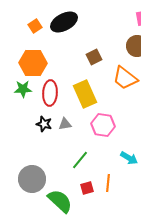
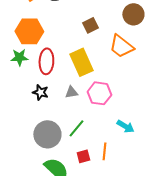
gray triangle: (65, 124) -> (71, 92), moved
gray circle: (32, 179) -> (47, 134), moved

